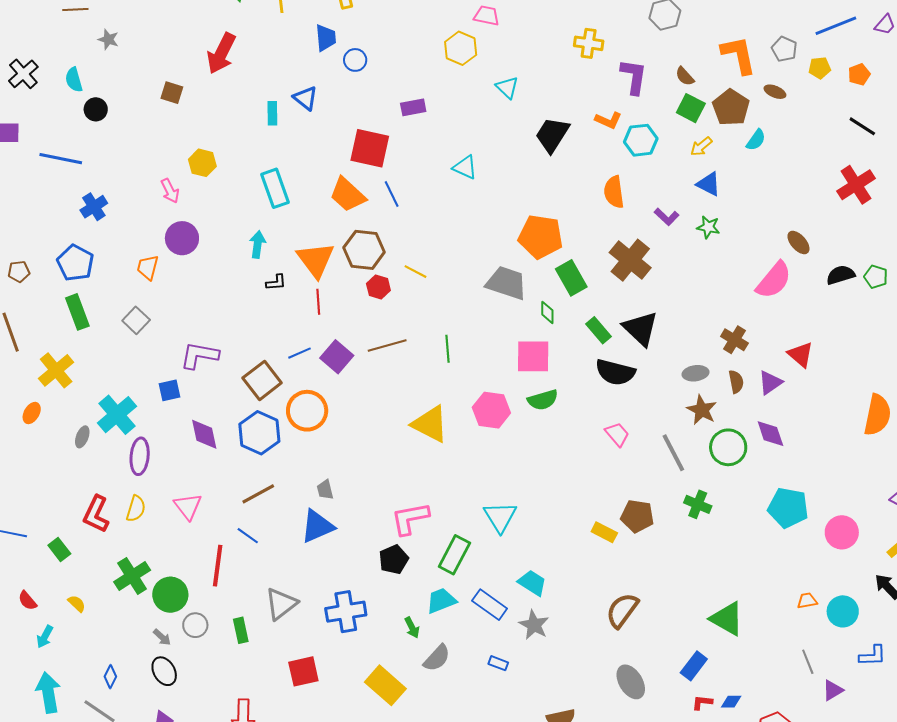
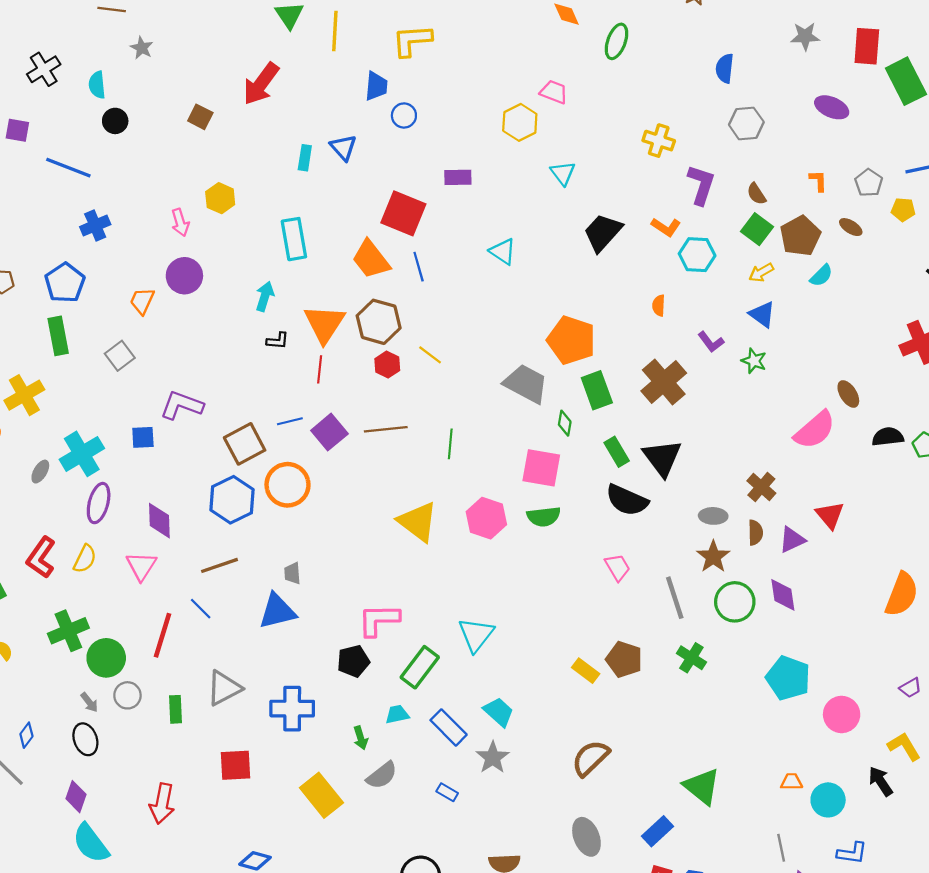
orange L-shape: (739, 55) -> (818, 181), size x0.5
orange semicircle: (614, 192) -> (659, 306), size x0.6
purple diamond: (204, 434) -> (159, 521), moved
cyan trapezoid: (441, 601) -> (397, 714), size x0.7

